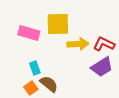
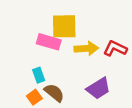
pink rectangle: (29, 33) -> (49, 42), moved
purple trapezoid: (102, 67) -> (99, 88), moved

